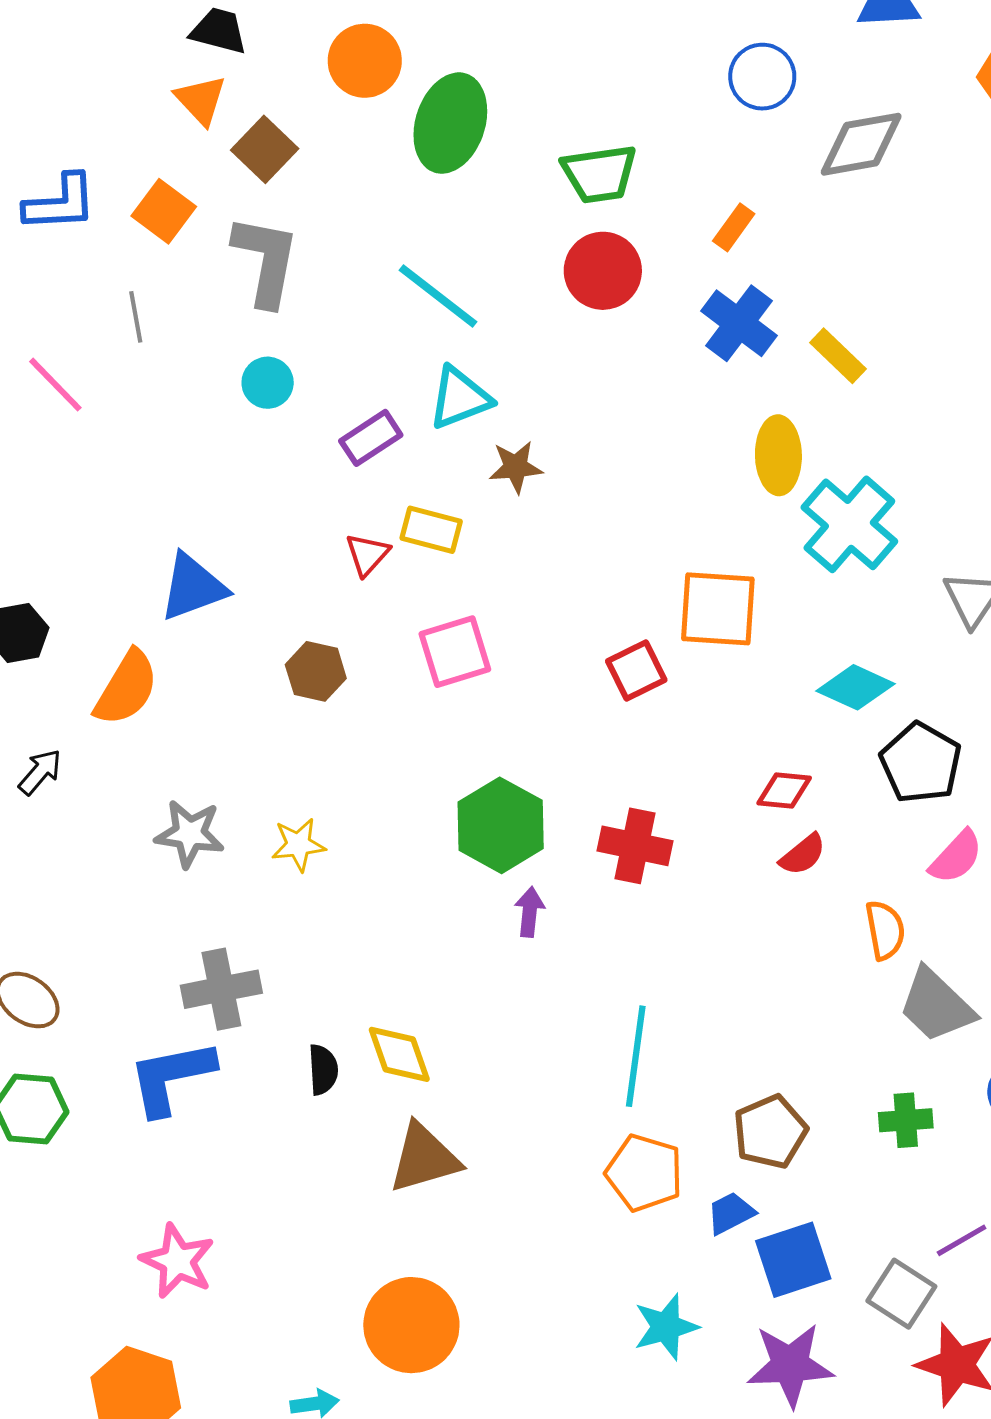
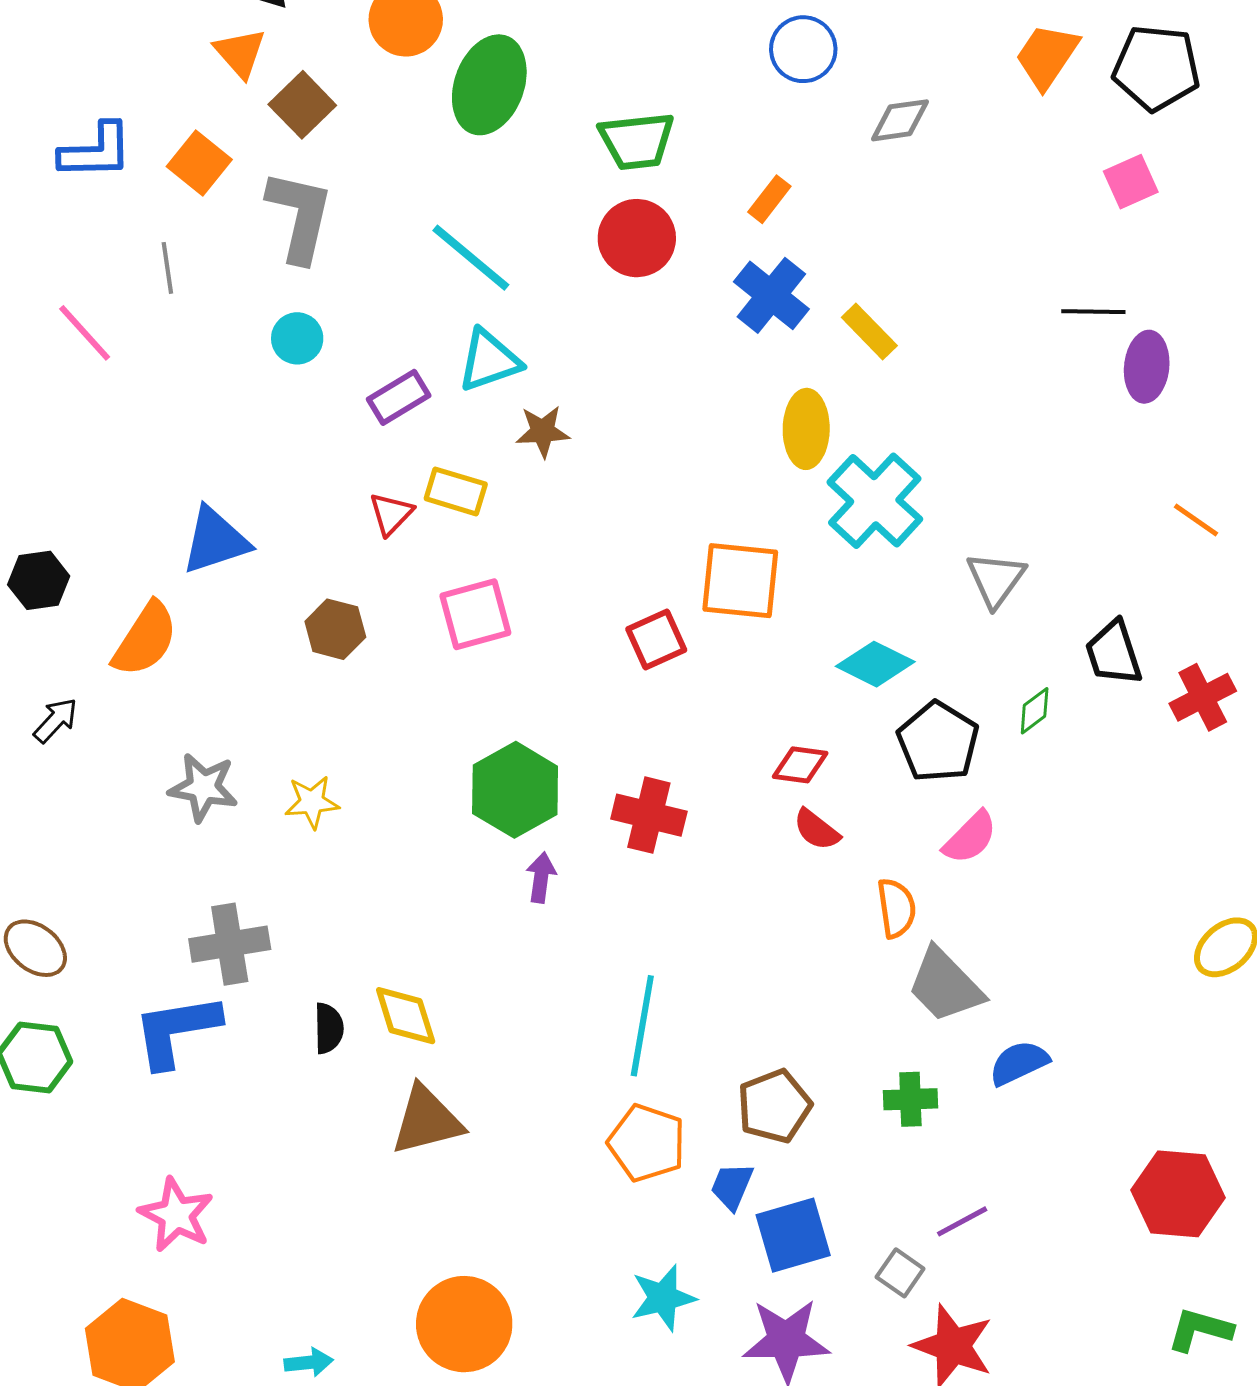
gray diamond: (861, 144) -> (900, 120), size x0.7
red semicircle: (803, 855) -> (817, 830), turned 75
blue trapezoid: (731, 1213) -> (732, 1186), turned -42
gray square: (901, 1294) -> (900, 1273), size x0.7
orange circle: (411, 1325) -> (464, 1324), moved

